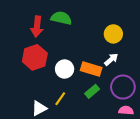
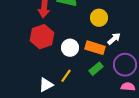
yellow circle: (113, 34) -> (99, 18), moved

